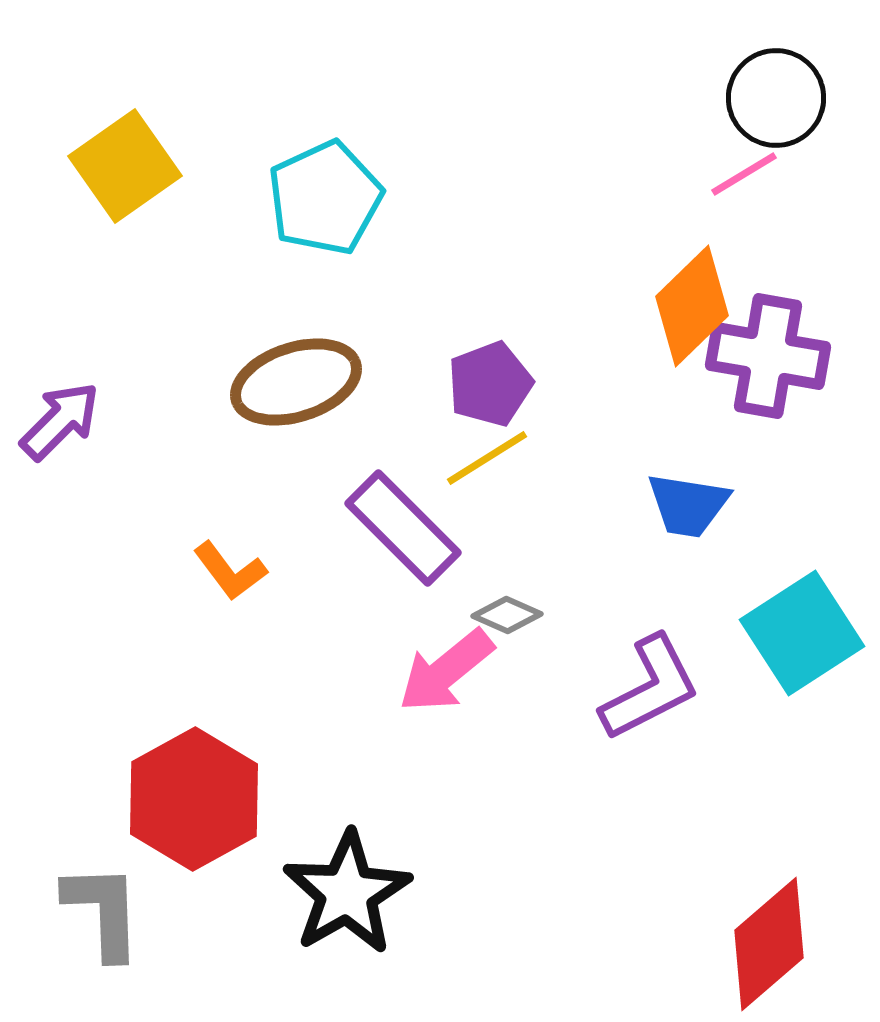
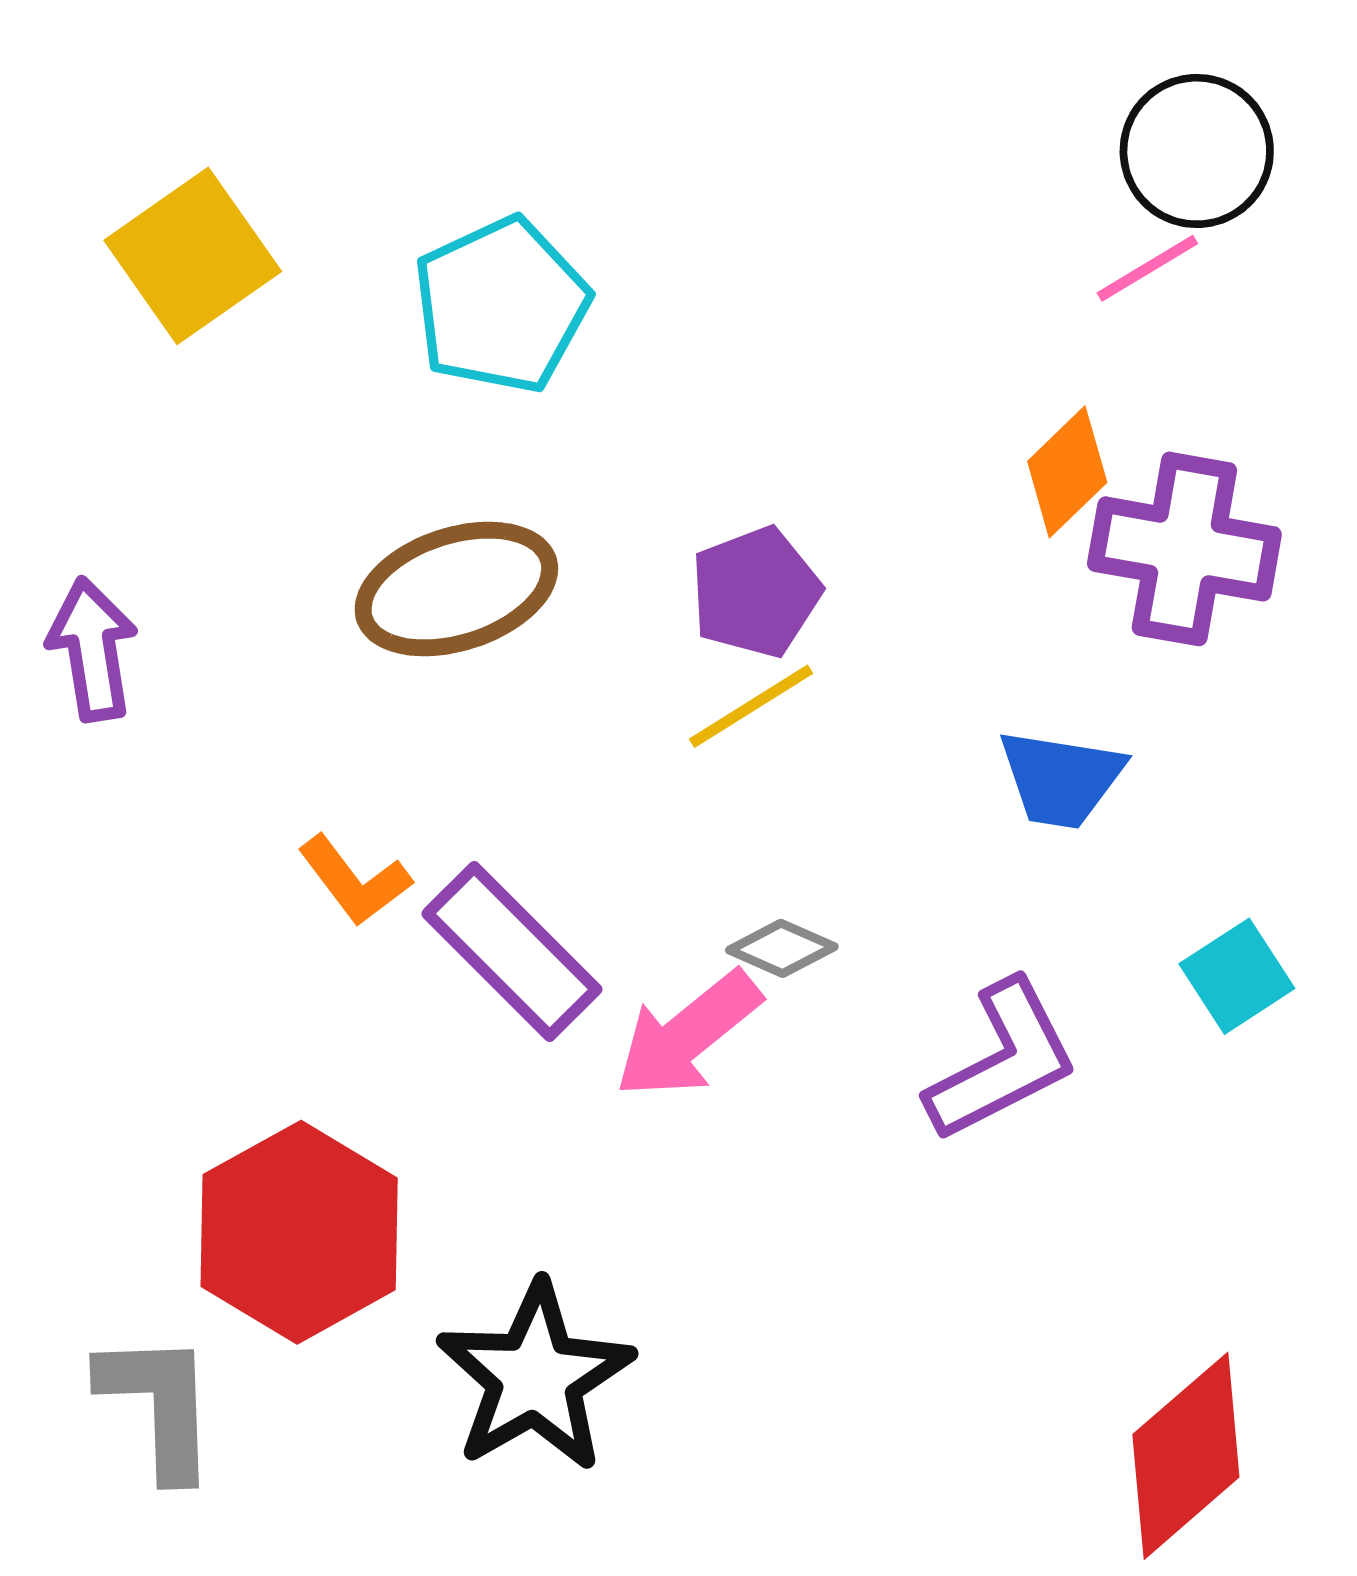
orange diamond: (692, 306) -> (1067, 472), size x0.7
purple arrow: (60, 421) -> (92, 649), turned -54
purple rectangle: (403, 528) -> (512, 951), moved
cyan square: (802, 633) -> (1237, 976), size x0.6

